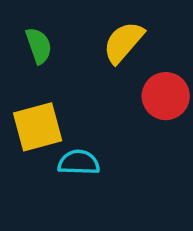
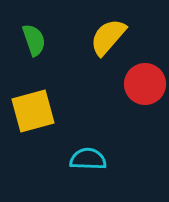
cyan semicircle: (79, 162) -> (88, 159), moved

